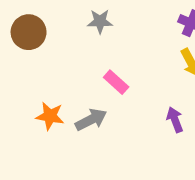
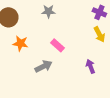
orange star: (50, 116) -> (20, 43), moved

